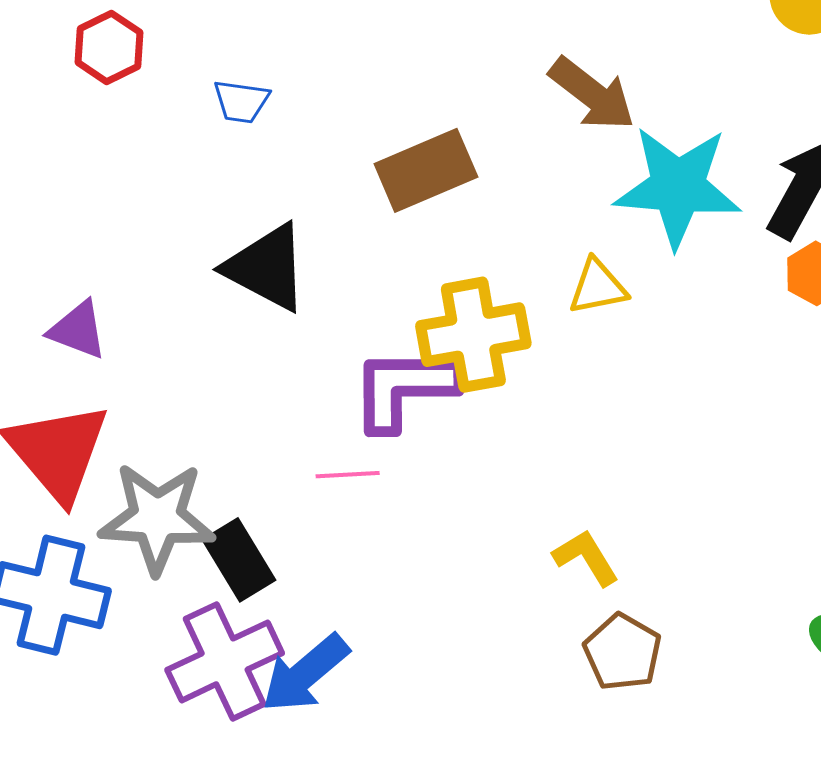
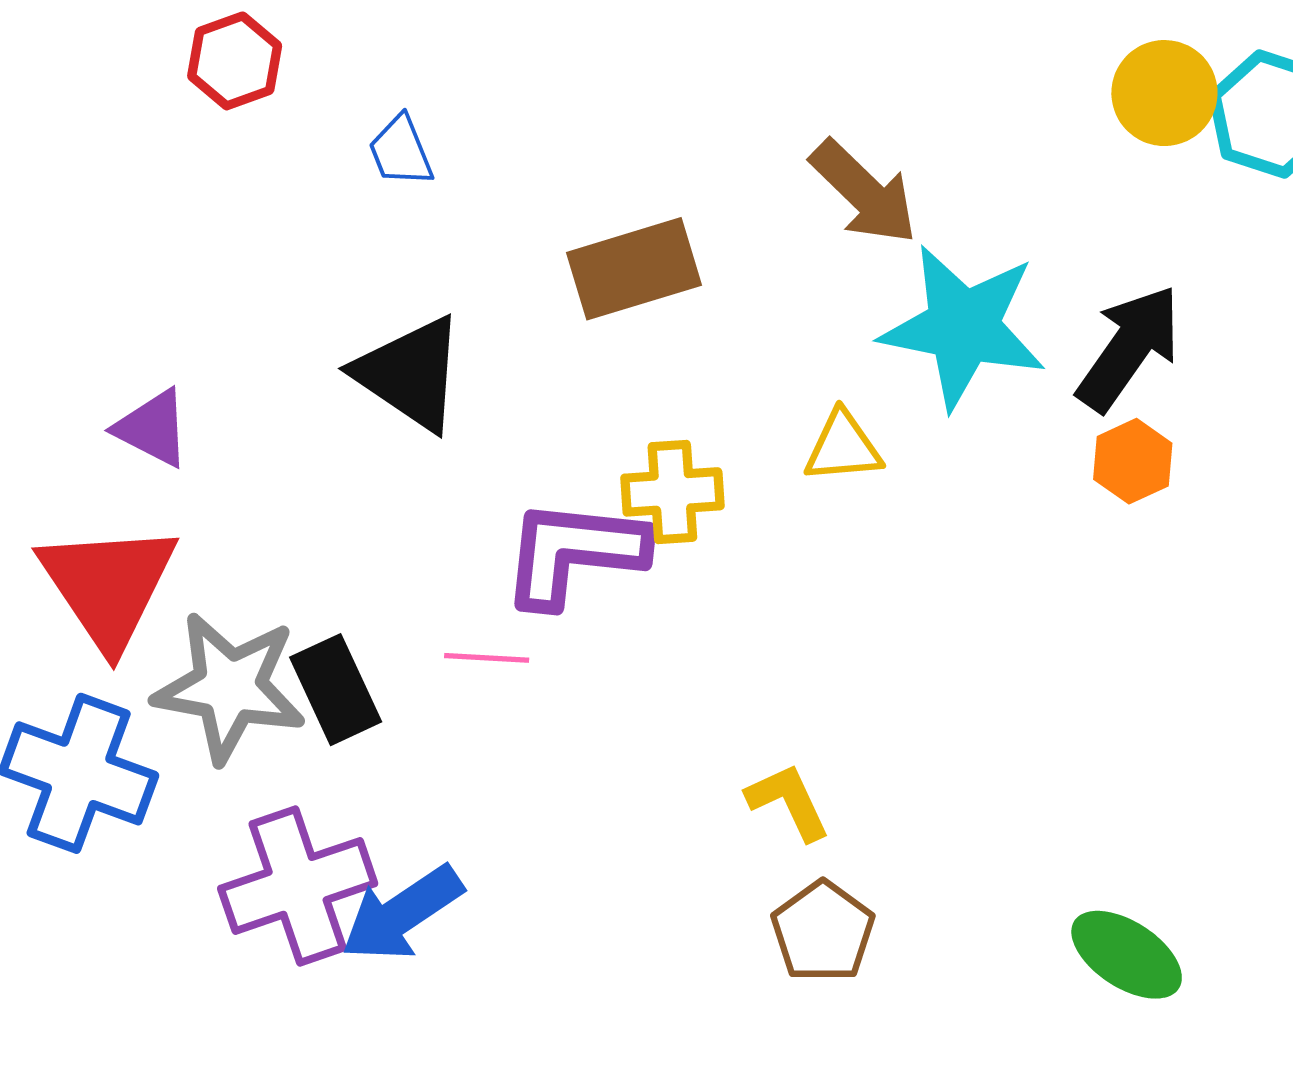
blue trapezoid: (241, 101) -> (401, 151), turned 54
yellow cross: (473, 335) -> (672, 492), size x0.7
black rectangle: (239, 560) -> (336, 690), moved

